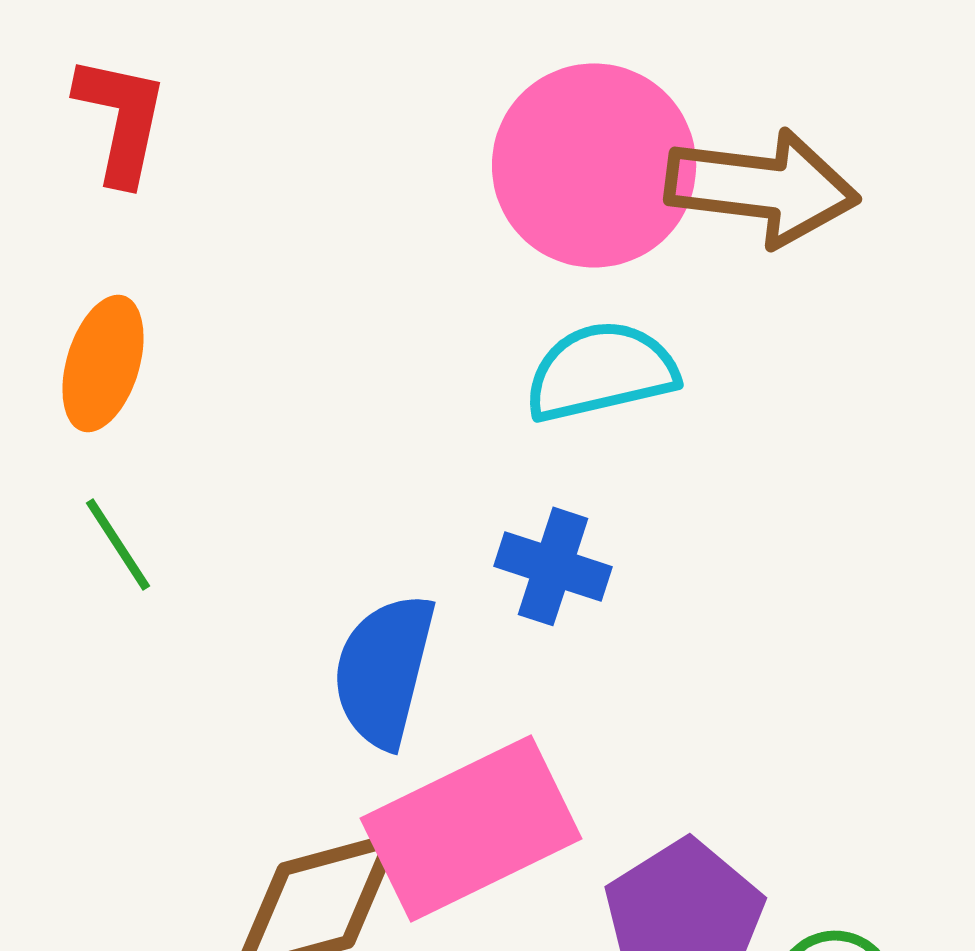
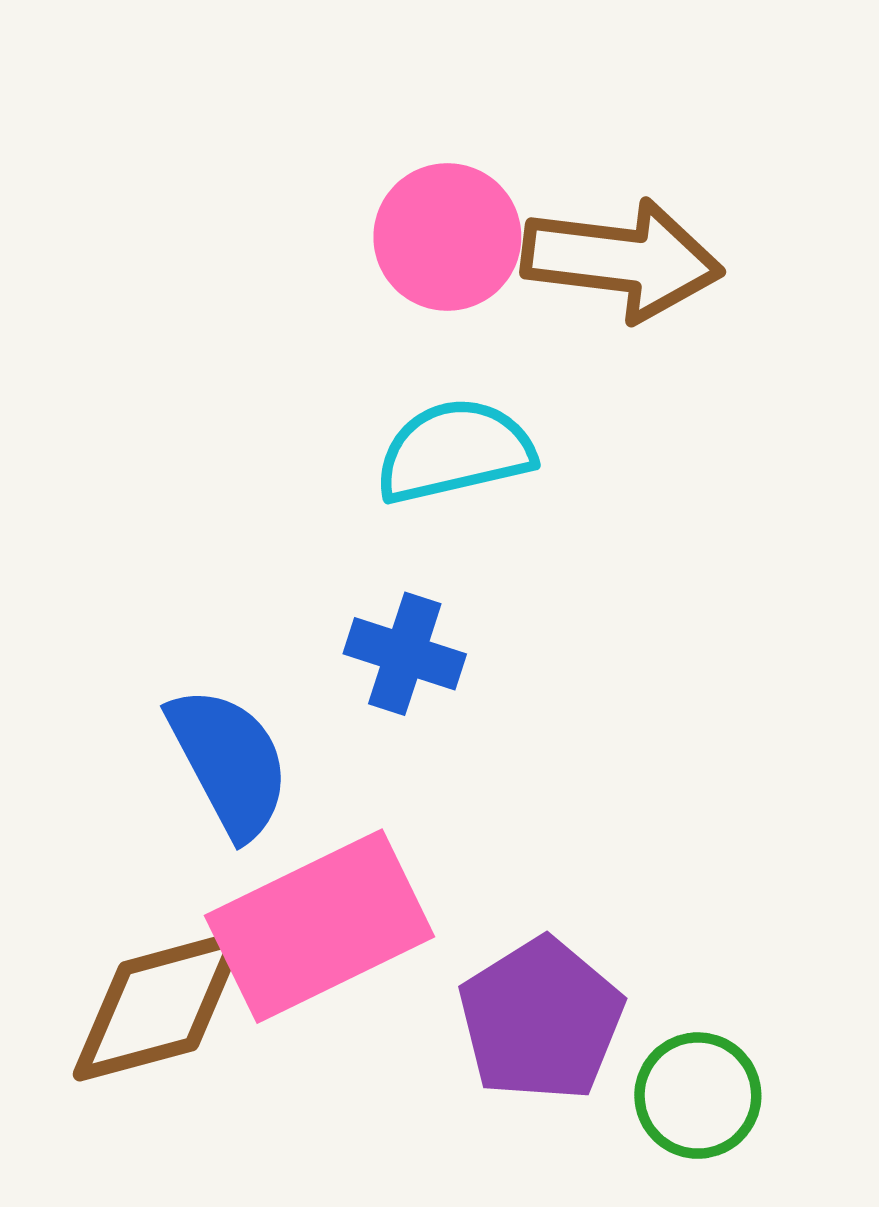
pink circle: (594, 165) -> (447, 237), size x0.7
blue semicircle: (384, 670) -> (229, 762), turned 138

